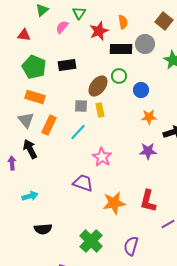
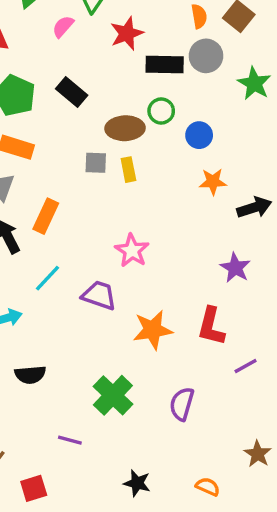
orange semicircle: (123, 22) -> (199, 16), moved
black rectangle: (67, 65) -> (72, 92), turned 48
brown ellipse: (98, 86) -> (125, 128), turned 50
orange rectangle: (49, 125) -> (46, 216), moved
cyan line: (78, 132) -> (47, 278), moved
purple star: (148, 151) -> (235, 268), moved, turned 30

